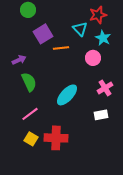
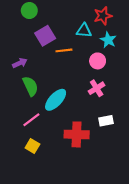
cyan triangle: (80, 29) -> (84, 30), turned -42
pink cross: (105, 88) -> (97, 88), moved
cyan ellipse: (67, 95) -> (56, 100), moved
red cross: (56, 138) -> (77, 134), moved

